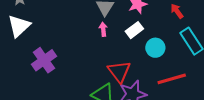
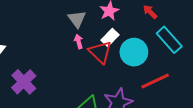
cyan circle: (155, 48) -> (134, 52), size x1.4
red triangle: (119, 71) -> (100, 52), moved

